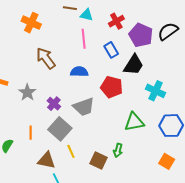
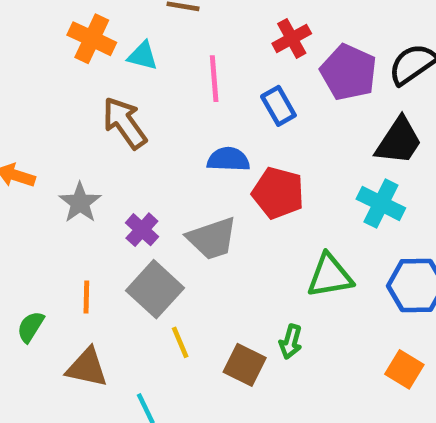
cyan triangle: (87, 15) -> (143, 56), moved
black trapezoid: (134, 65) -> (399, 141), moved
blue semicircle: (79, 72) -> (228, 159), moved
brown triangle: (46, 160) -> (87, 368), moved

